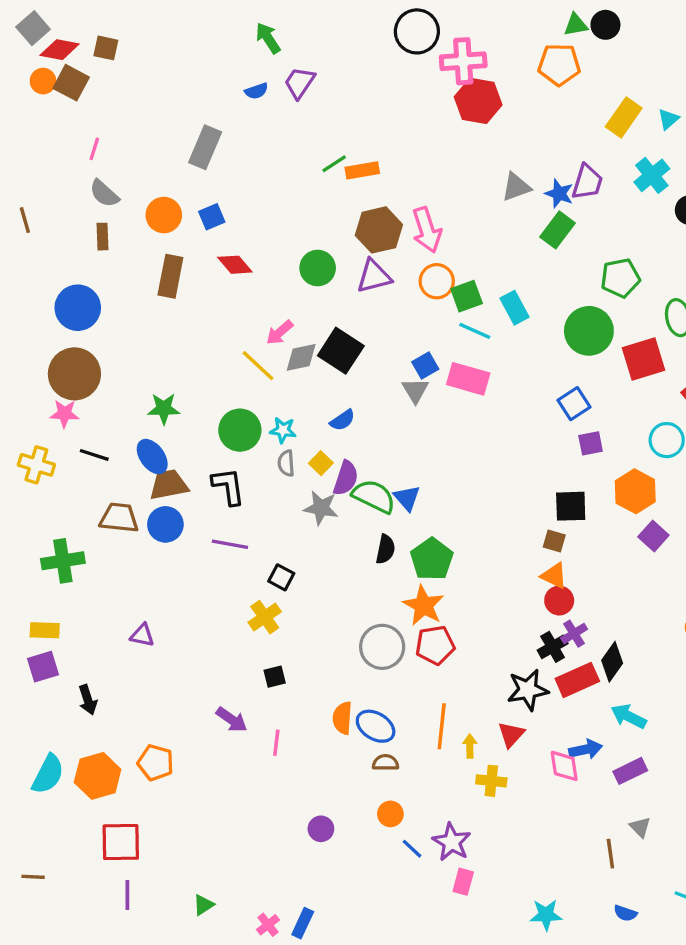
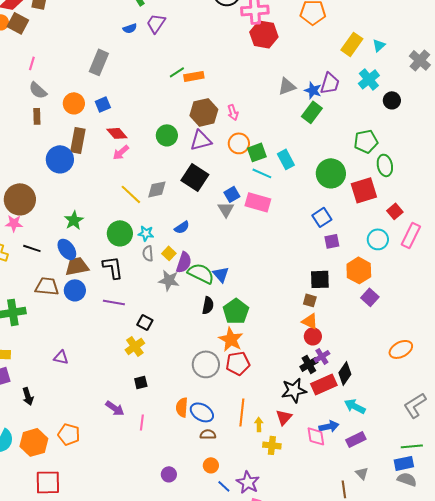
pink arrow: (427, 230) -> (233, 112), size x0.6
green pentagon: (620, 278) -> (366, 141), moved
blue circle: (78, 308) -> (60, 159), moved
pink arrow: (280, 333) -> (121, 152), moved
black square: (341, 351) -> (195, 177), moved
green star: (164, 409) -> (74, 220), turned -30

